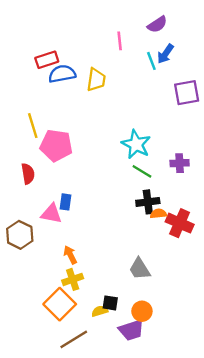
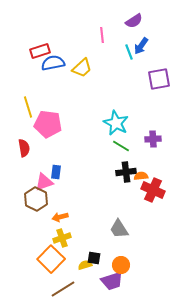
yellow trapezoid: (96, 80) -> (82, 68), turned 40
pink triangle: (51, 214) -> (44, 182), turned -30
orange semicircle: (158, 214) -> (141, 176), moved
brown hexagon: (20, 235) -> (36, 199), moved
orange arrow: (70, 255) -> (60, 217), turned -77

